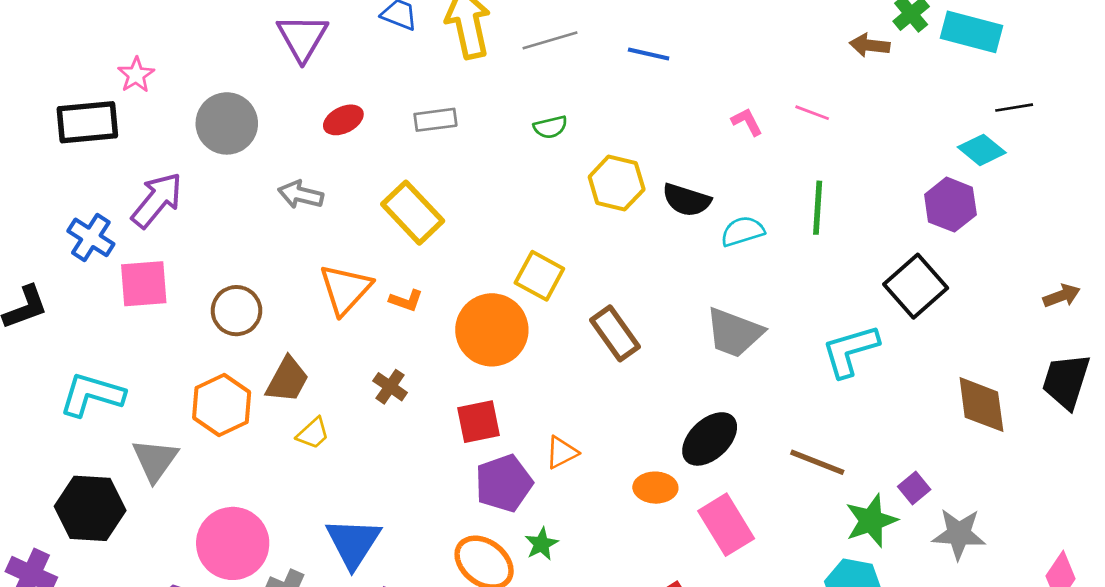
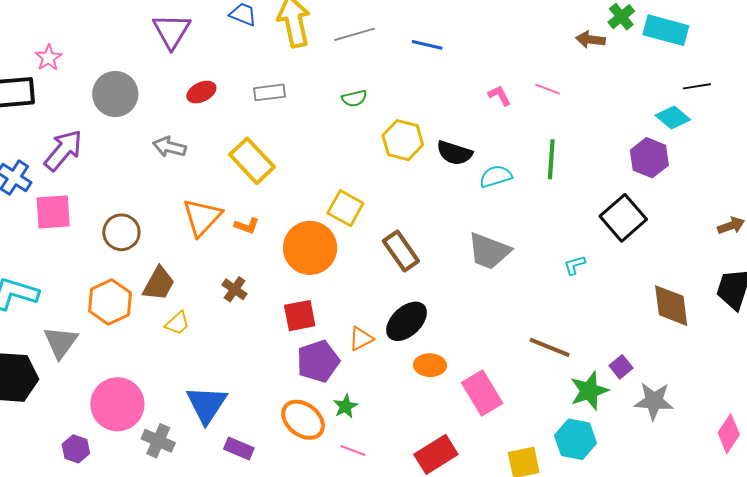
cyan L-shape: (850, 351) -> (575, 265), size x0.5
black ellipse: (710, 439) -> (407, 321), moved

